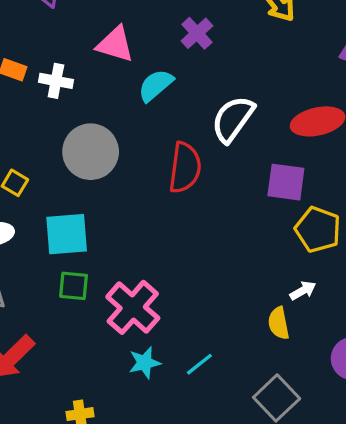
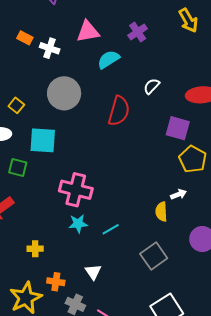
pink triangle: (115, 44) -> (88, 32), turned -35
white semicircle: (233, 119) -> (152, 86), size x0.6
green square: (74, 286) -> (18, 168), moved
pink cross: (133, 307) -> (76, 190), turned -36

